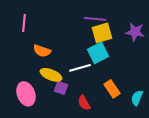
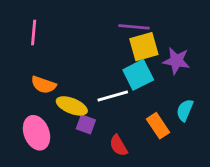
purple star: (135, 32) -> (176, 61), moved
orange semicircle: (42, 51) -> (44, 85), moved
cyan semicircle: (137, 98) -> (185, 110), moved

